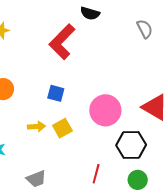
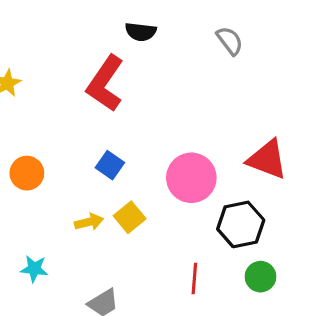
blue square: (56, 93) -> (110, 165), turned 30

